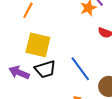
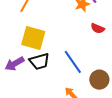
purple arrow: (19, 73) -> (15, 64), turned -54

